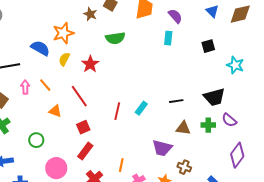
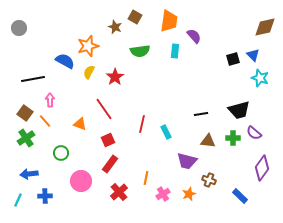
blue triangle: (212, 11) -> (253, 55), moved
purple semicircle: (175, 16) -> (194, 36), moved
cyan rectangle: (168, 38) -> (175, 51), moved
orange line: (45, 85) -> (45, 121), moved
cyan rectangle: (141, 108) -> (166, 132), moved, turned -64

